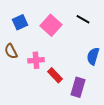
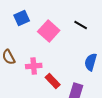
blue square: (20, 22) -> (22, 18), moved

